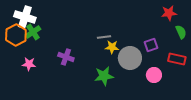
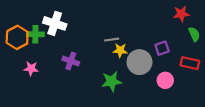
white cross: (25, 17) -> (55, 23), moved
green cross: (33, 32) -> (35, 34), turned 35

